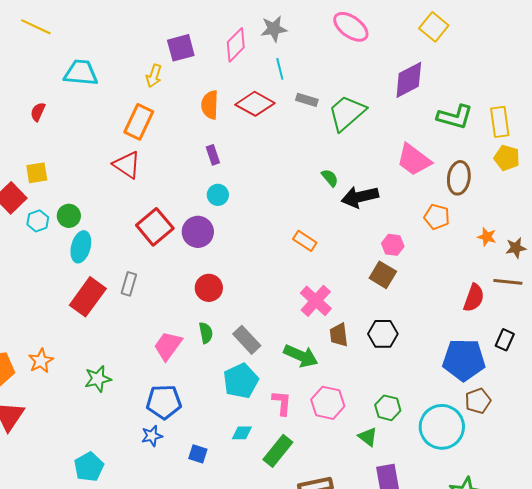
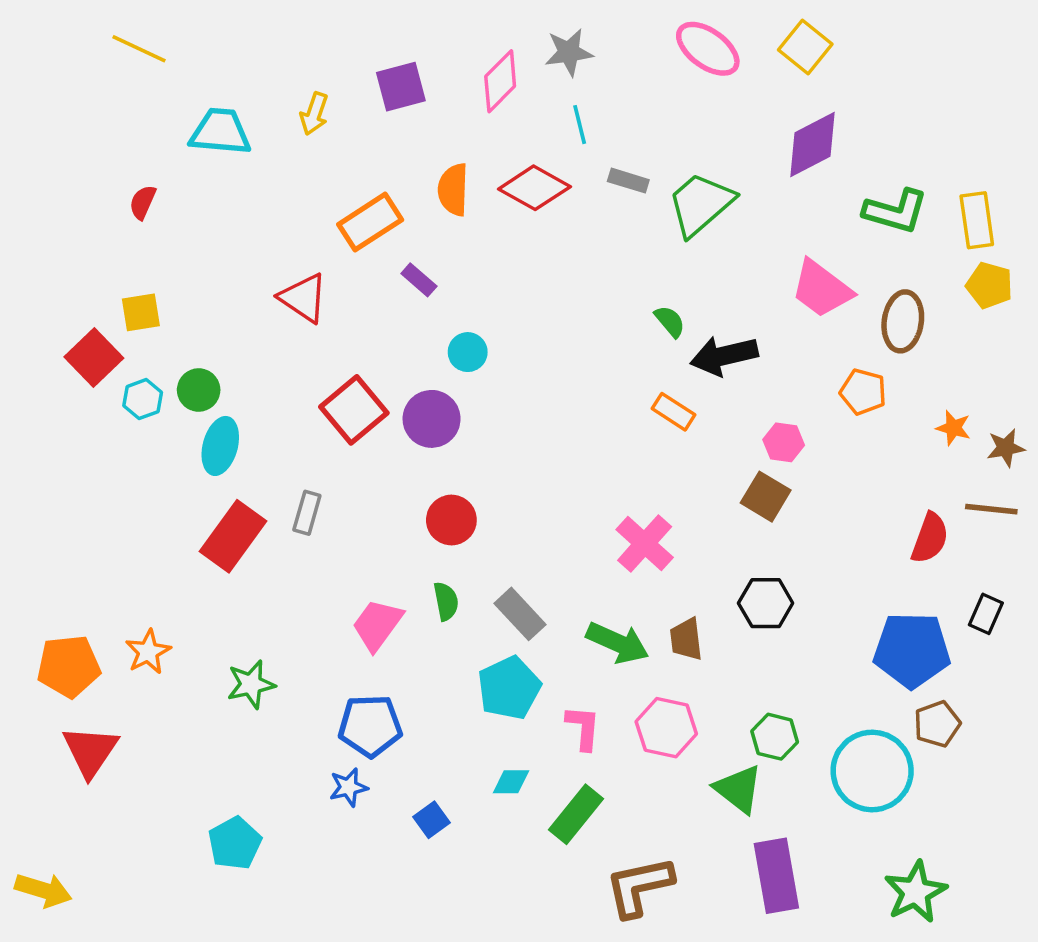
yellow square: (434, 27) -> (805, 47), moved
yellow arrow: (154, 76) -> (314, 114), moved
orange rectangle: (139, 122) -> (370, 222), moved, turned 32
purple rectangle: (213, 155) -> (419, 280), moved, turned -30
orange rectangle: (305, 241) -> (673, 412), moved
brown trapezoid: (339, 335) -> (686, 639), moved
green triangle: (368, 437) -> (738, 789), size x1.4
blue square: (198, 454) -> (432, 820), turned 36

